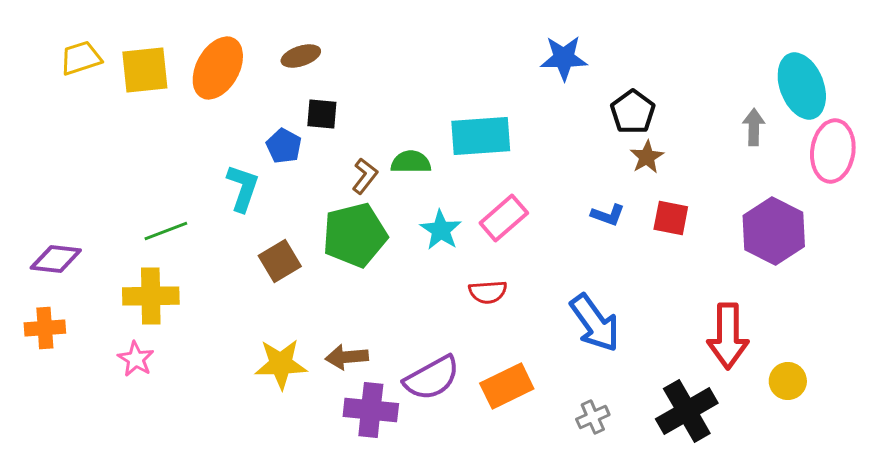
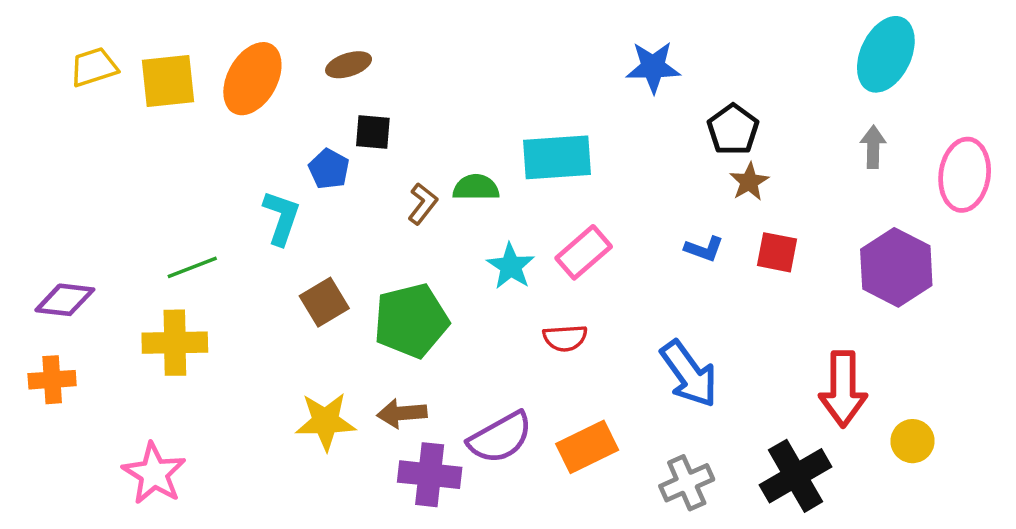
cyan ellipse: (802, 86) -> (886, 54), moved, turned 46
green pentagon: (355, 235) -> (411, 321), moved
pink star: (136, 359) -> (154, 474), moved, size x1.5
gray cross: (593, 417) -> (687, 483), size x1.4

